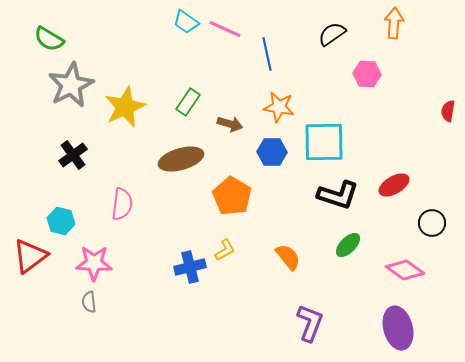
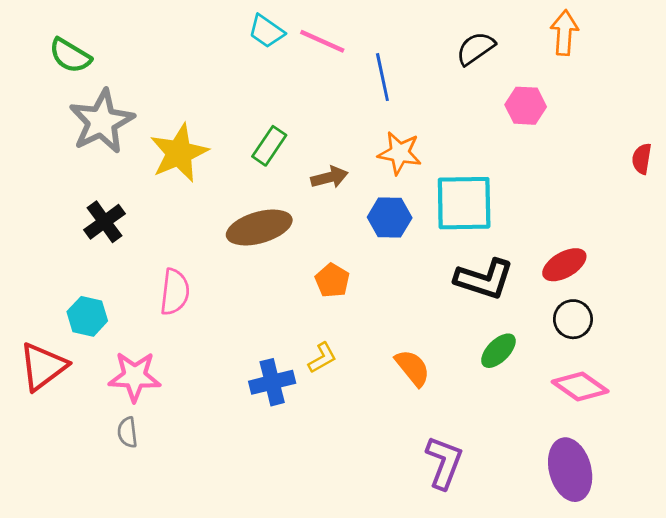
brown arrow: (230, 124) -> (329, 177), turned -30
orange pentagon: (232, 196) -> (332, 280), size x0.6
black circle: (432, 223) -> (573, 319), moved

